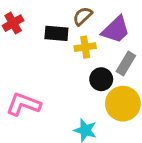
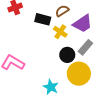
yellow cross: (85, 47) -> (60, 32), turned 32

